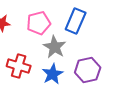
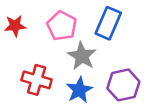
pink pentagon: (39, 23) -> (62, 26), turned -30

